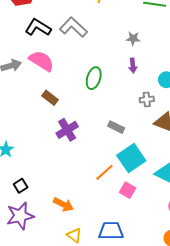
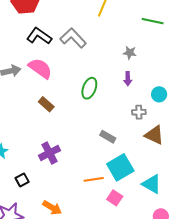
purple cross: (67, 130) -> (49, 153), moved
orange line: (105, 172) -> (94, 179), turned 30
black square: (21, 186) -> (22, 180), moved

